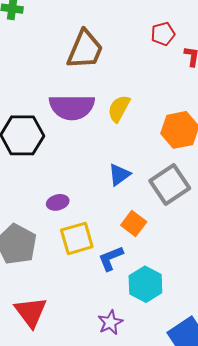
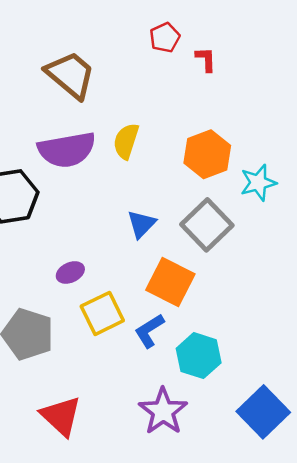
brown trapezoid: (85, 50) -> (70, 75), turned -63
orange square: (134, 224) -> (170, 282), size x1.5
purple star: (110, 322) -> (163, 411), size x1.5

